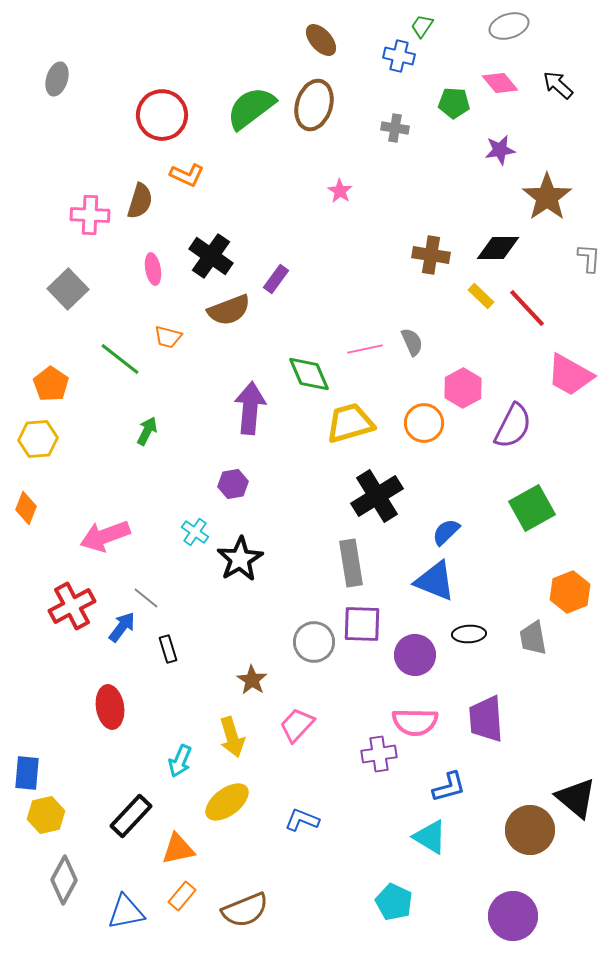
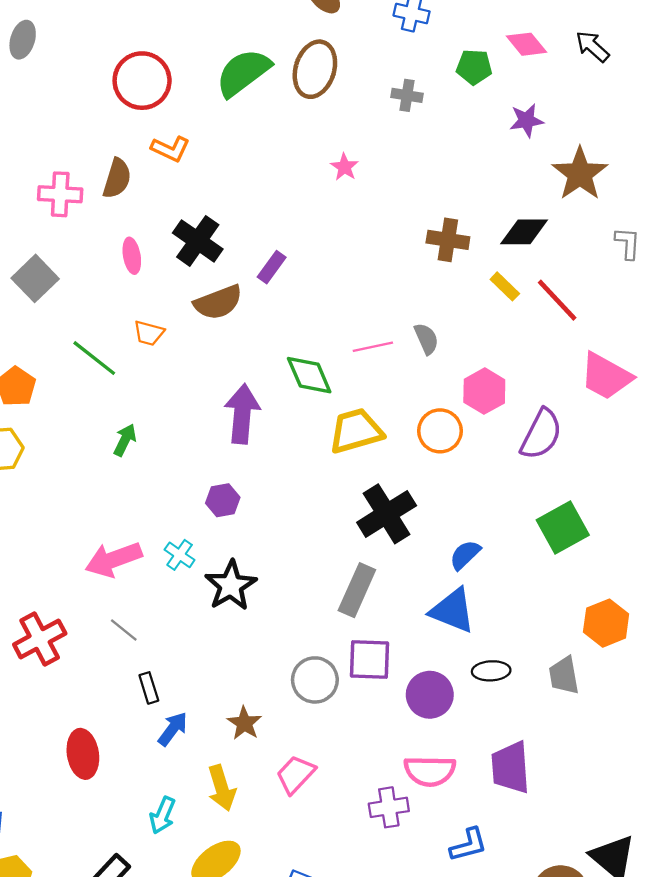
pink arrow: (105, 536) -> (114, 559), moved
gray rectangle: (351, 563) -> (357, 590), turned 33
blue arrow: (122, 627) -> (173, 729), moved

